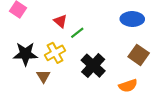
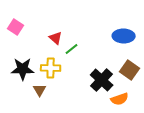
yellow cross: (55, 53) -> (51, 68), turned 30
black cross: (93, 66) -> (102, 80), moved

